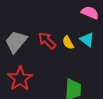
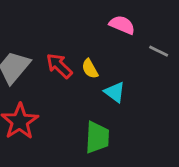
cyan triangle: (87, 40) -> (115, 92), moved

